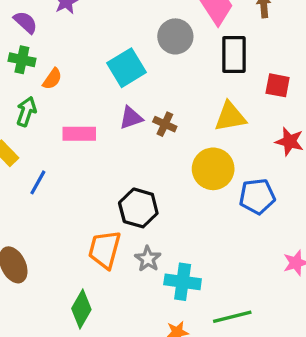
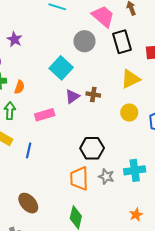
yellow circle: (213, 169) -> (129, 113), size x0.7
cyan cross: (183, 282) -> (135, 170), moved

